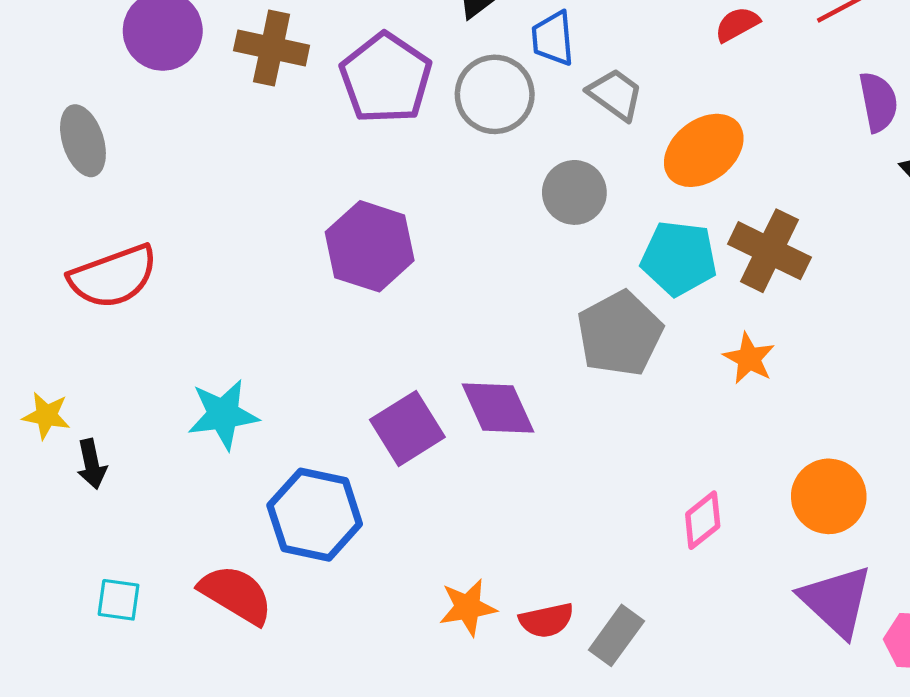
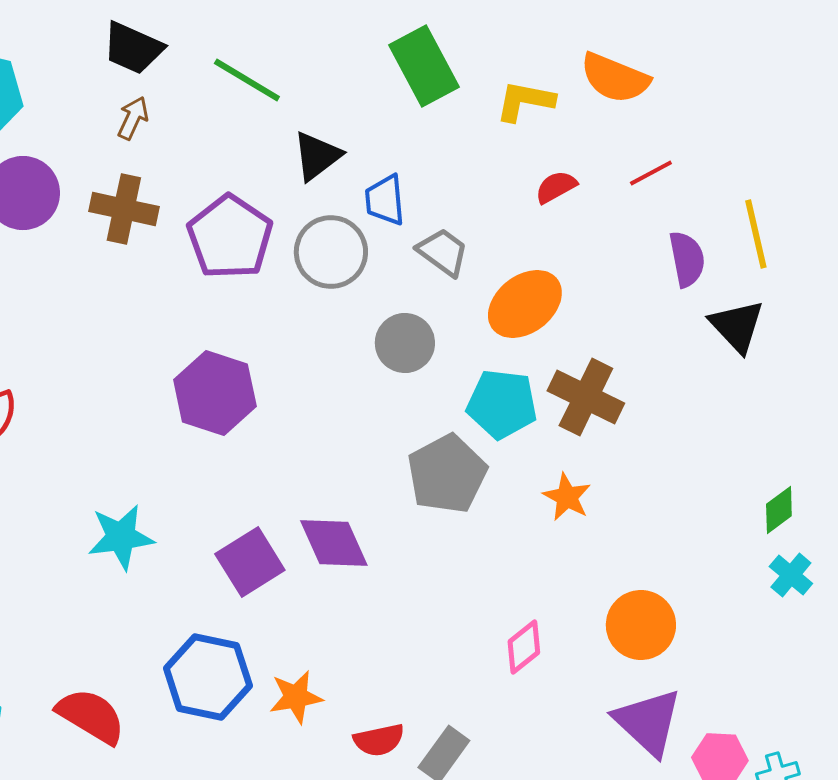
cyan star: (223, 414) -> (121, 537), moved
blue hexagon: (315, 515) -> (208, 677), moved
orange star: (468, 607) -> (296, 697), moved

